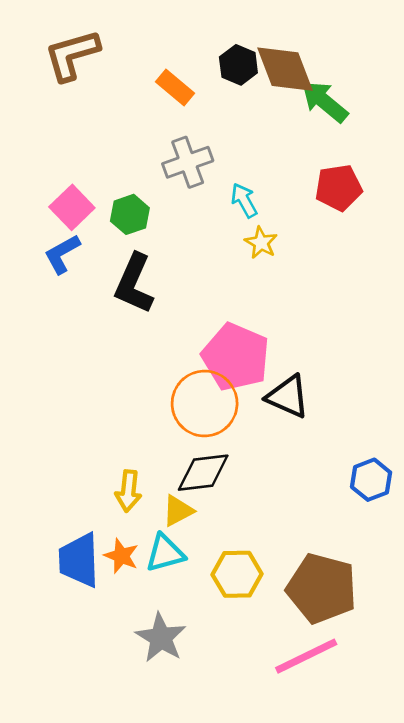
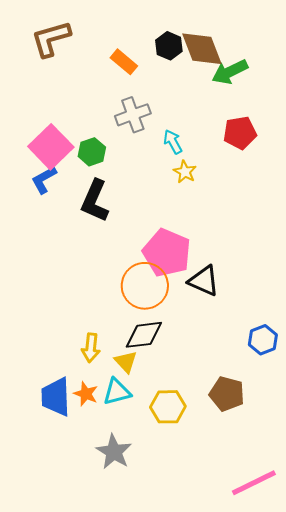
green arrow: (325, 102) -> (230, 72), turned -66
pink square: (72, 207) -> (51, 147), size x1.4
yellow triangle: (178, 511) -> (126, 362), turned -45
brown pentagon: (322, 588) -> (227, 394), moved, size x0.7
pink line: (306, 656) -> (254, 483), moved

